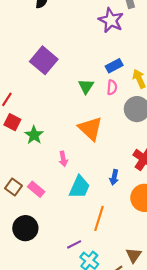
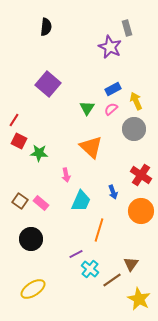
pink semicircle: (112, 87) -> (111, 109), turned -136
green star: (34, 135) -> (39, 153), turned -30
blue arrow: (114, 177) -> (113, 192), turned -32

